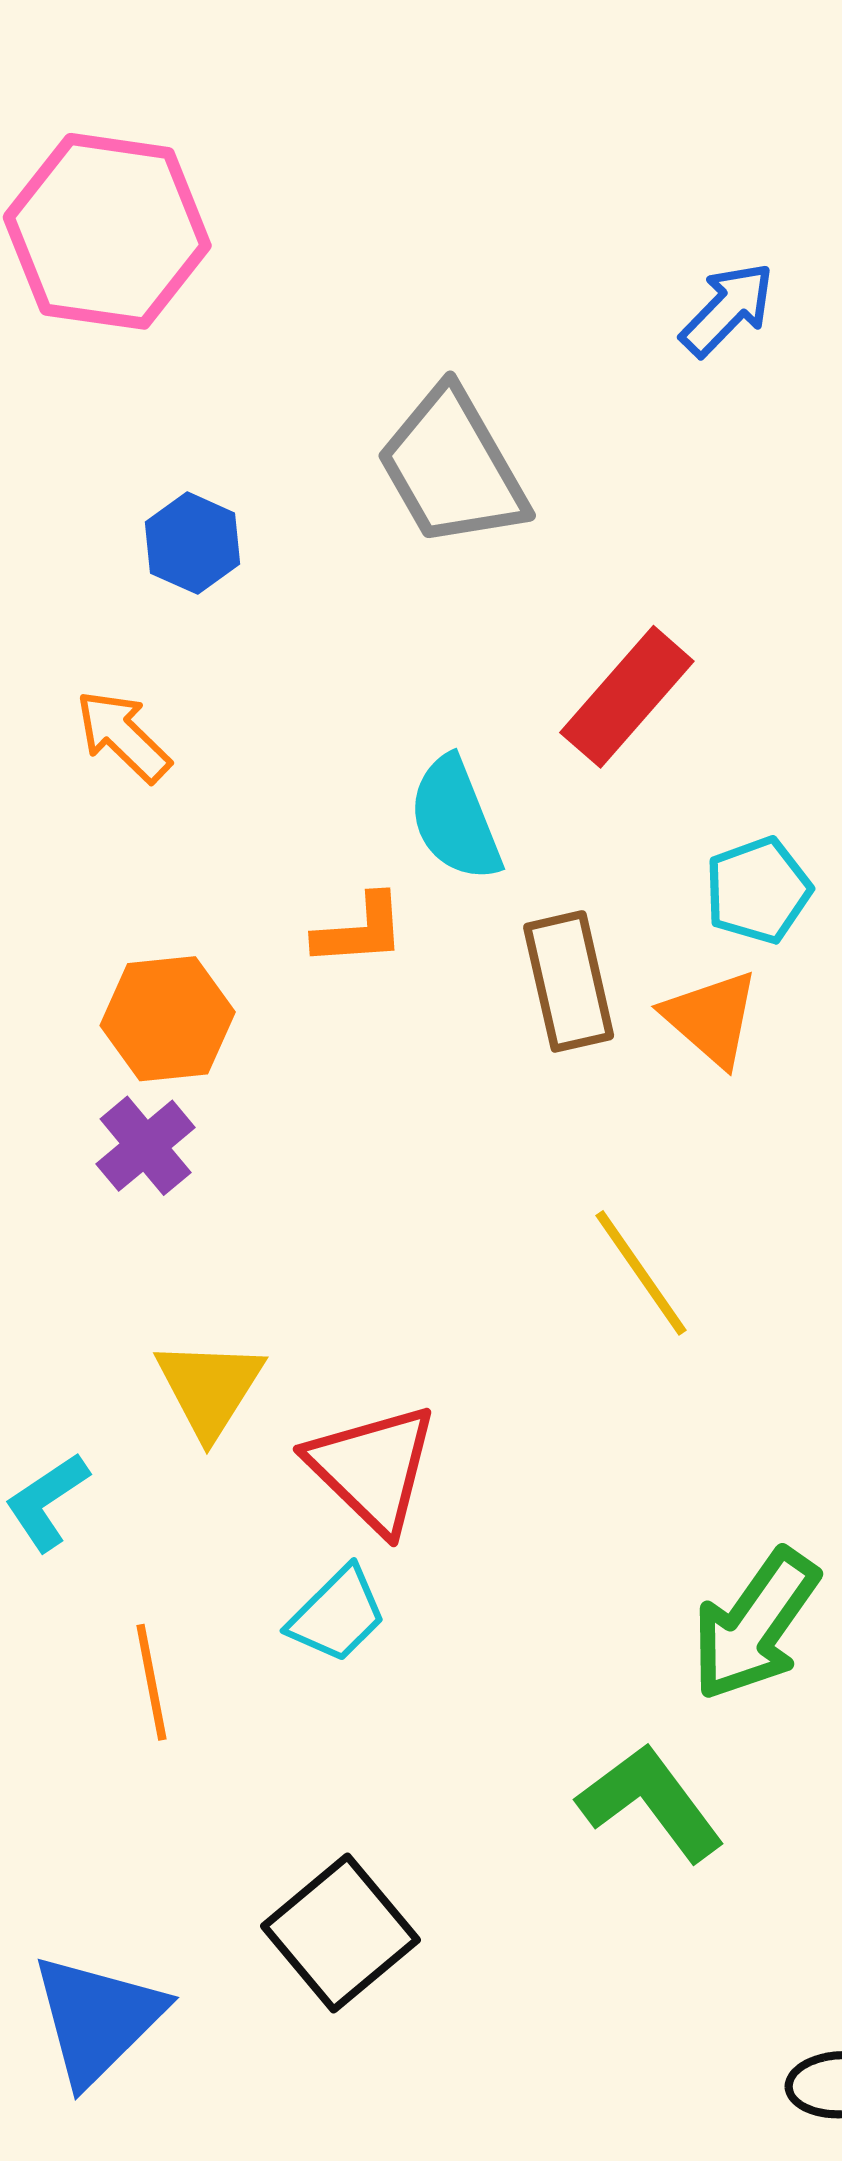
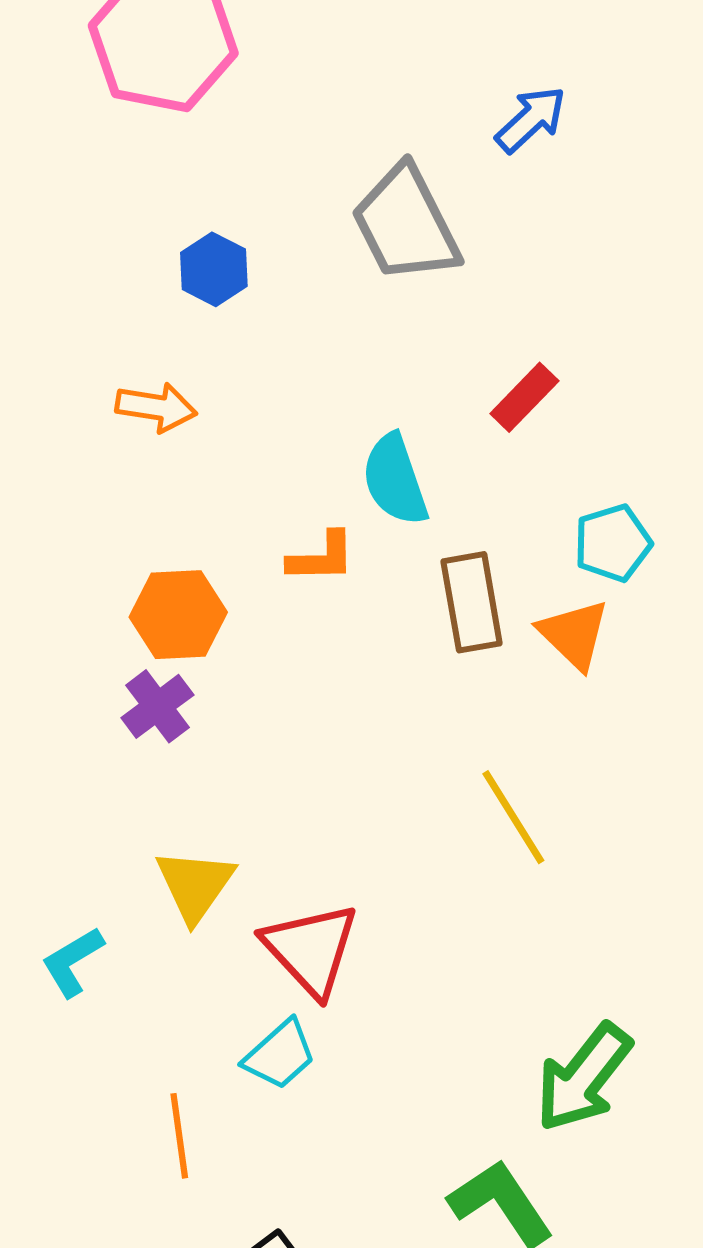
blue arrow: (727, 309) -> (531, 119), moved
red rectangle: (627, 697) -> (524, 397), size x0.7
orange arrow: (123, 736) -> (156, 407), turned 142
orange line: (151, 1682) -> (179, 1136), moved

